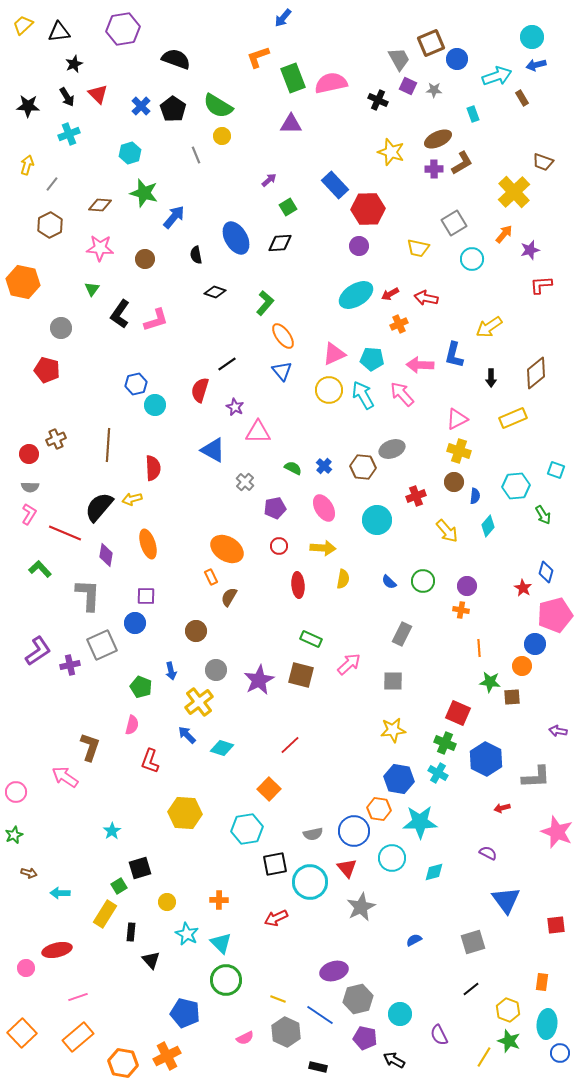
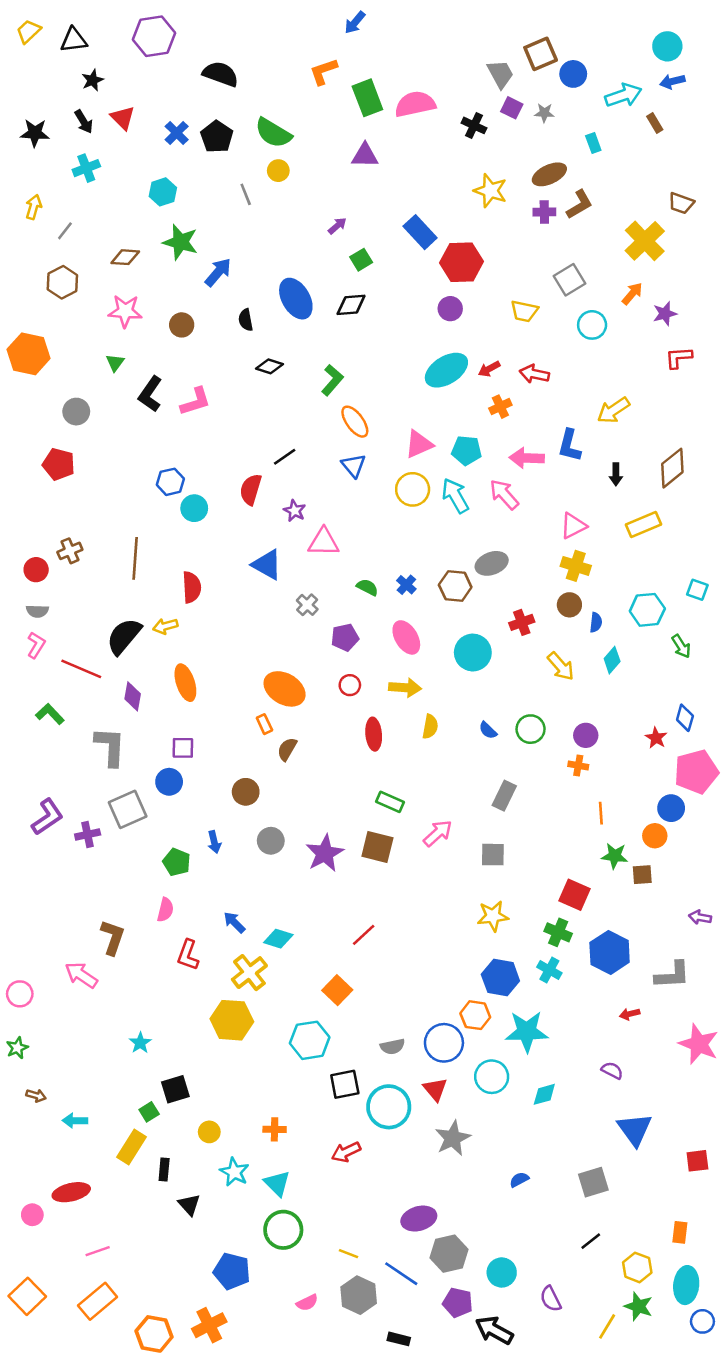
yellow cross: (199, 702) -> (249, 973), moved
black arrow: (394, 1060) -> (494, 1330), size x1.4

